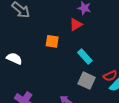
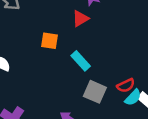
cyan rectangle: (85, 57) -> (81, 61), moved

